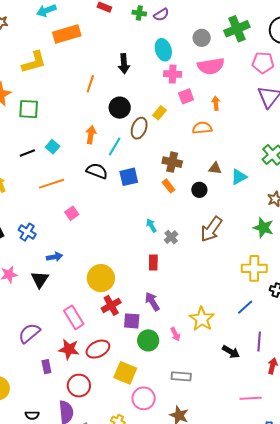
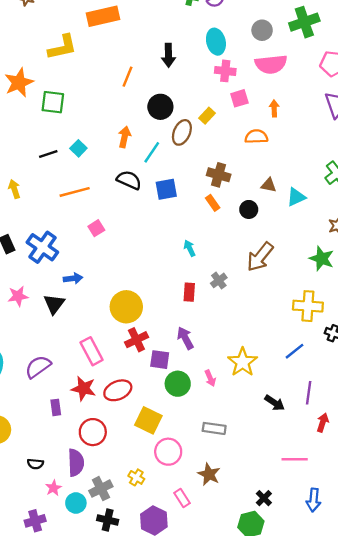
blue cross: (27, 232) -> (42, 247), size x1.5
gray cross: (171, 237) -> (219, 280), moved

